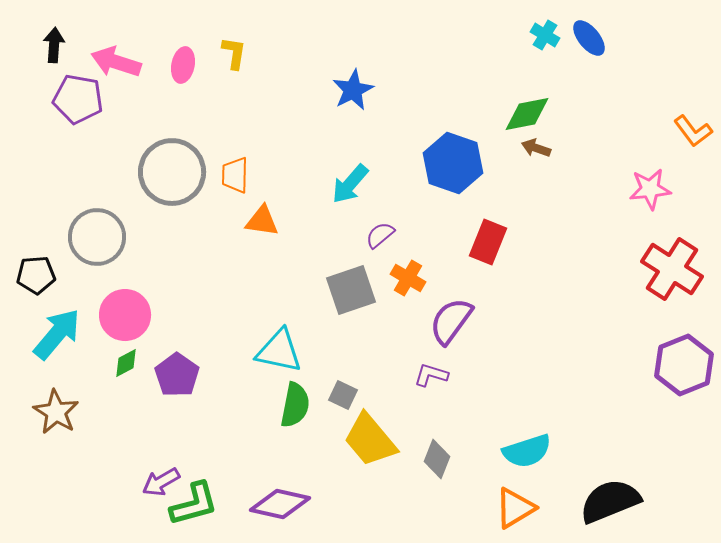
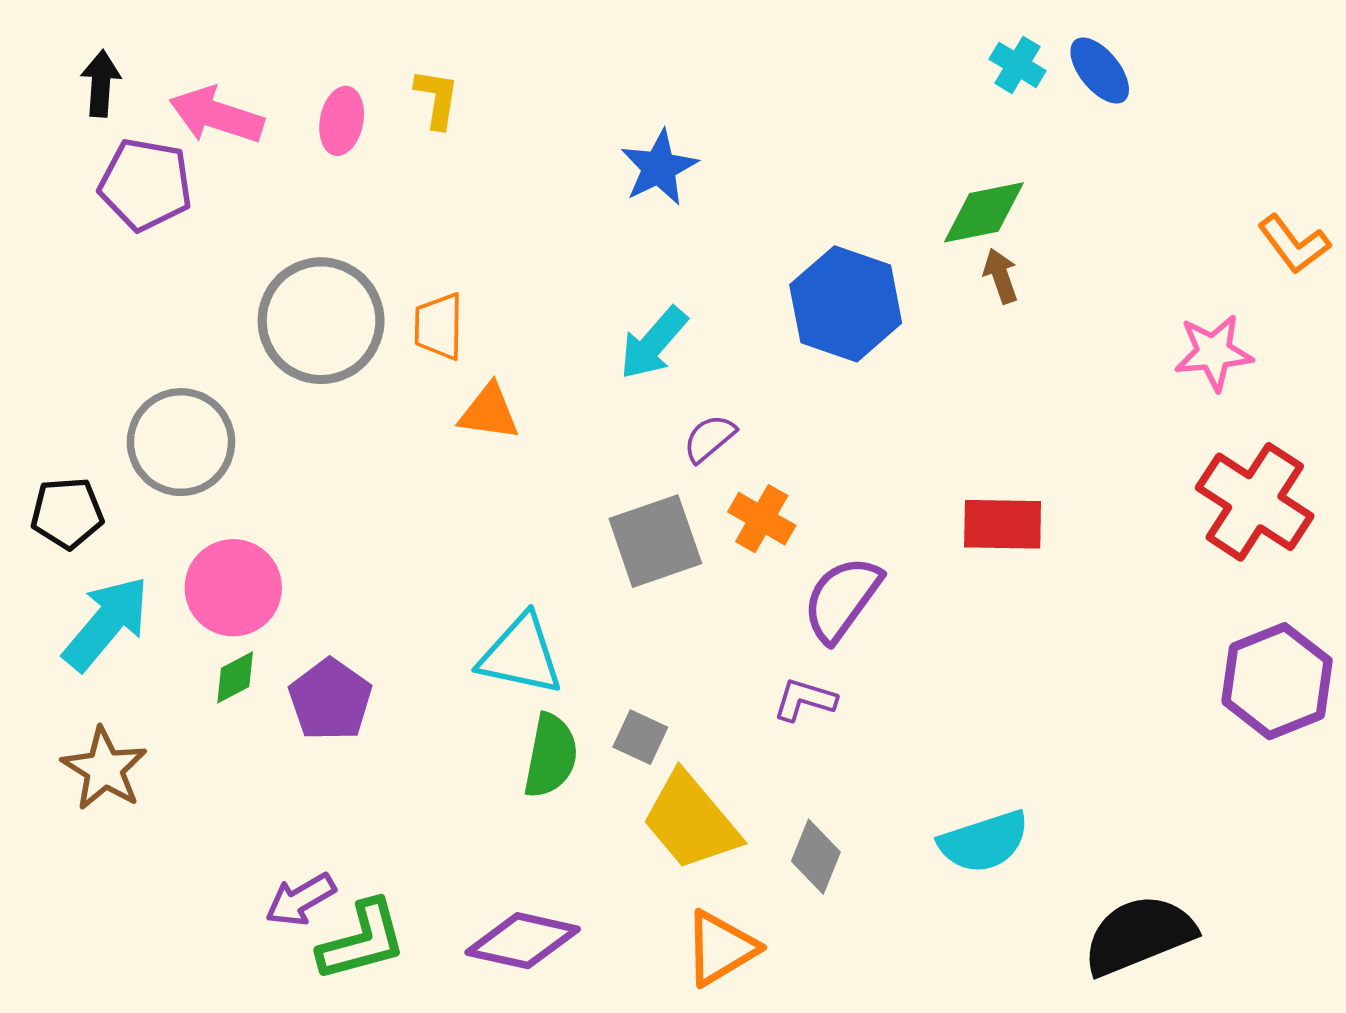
brown arrow: (536, 148) -> (1001, 276), turned 52
red rectangle: (488, 242) -> (1003, 524), moved, turned 69
orange triangle: (515, 508) -> (721, 948), moved

